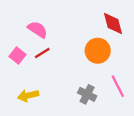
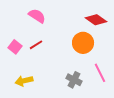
red diamond: (113, 24) -> (96, 20), turned -40
pink semicircle: (38, 29) -> (37, 16), moved

